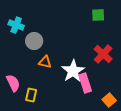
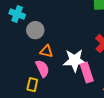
white star: (73, 71) -> (75, 60), turned 30
pink semicircle: (13, 83) -> (42, 68), moved

